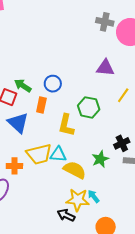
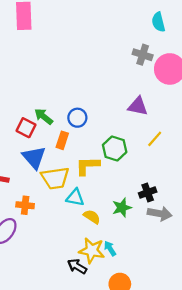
yellow L-shape: (66, 125) -> (88, 166), turned 70
yellow trapezoid: (39, 154) -> (55, 178), moved
yellow semicircle: (75, 170) -> (92, 217), size x0.7

